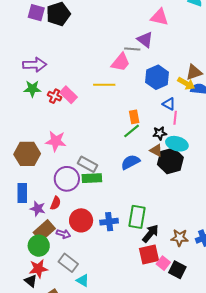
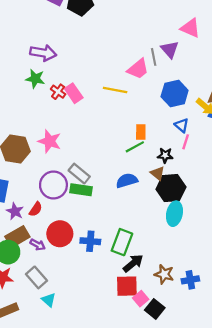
gray line: (132, 49) -> (154, 57), turned 63
cyan ellipse: (177, 144) -> (174, 214), moved, turned 75

